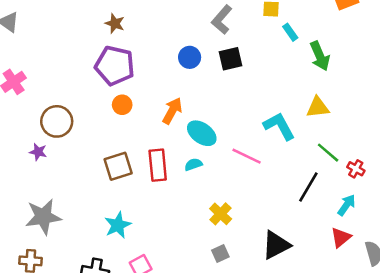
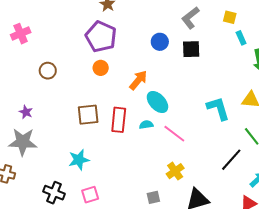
brown circle: (57, 121) -> (48, 71), size x0.7
purple star: (38, 152) -> (26, 112), moved
pink line: (247, 156) -> (174, 134), moved
yellow cross: (221, 214) -> (175, 171), moved

